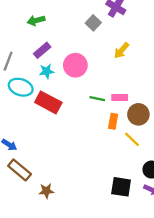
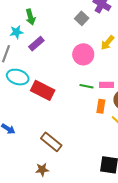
green arrow: (36, 20) -> (30, 17), turned -91
pink circle: (75, 65) -> (83, 54), moved
cyan star: (47, 71) -> (17, 32), moved
brown rectangle: (20, 170) -> (51, 142), moved

